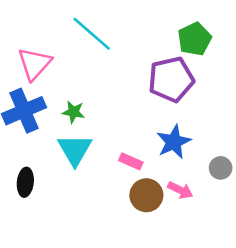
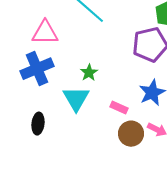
pink triangle: (34, 64) -> (45, 33), turned 48
green star: (73, 112) -> (89, 73), moved, turned 30

